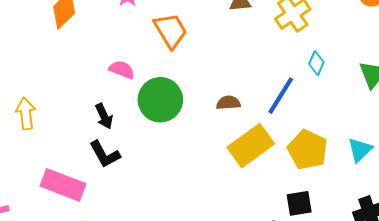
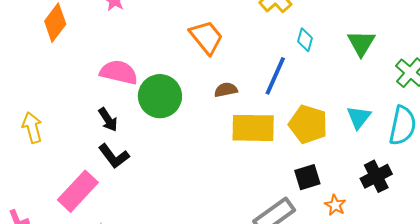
orange trapezoid: (170, 31) -> (206, 37), moved
pink semicircle: (122, 70) -> (119, 72), size x1.5
yellow rectangle: (251, 146) -> (253, 128), turned 45
pink rectangle: (63, 185) -> (78, 191), turned -60

